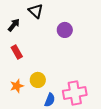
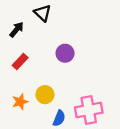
purple circle: (65, 30) -> (65, 53), moved
red rectangle: (17, 52) -> (20, 62), turned 72

